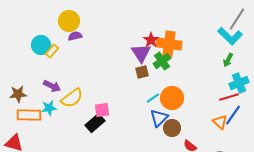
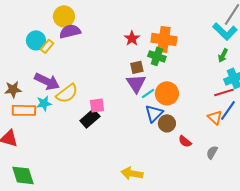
purple semicircle: (75, 36) -> (70, 31), size x1.5
red star: (151, 40) -> (132, 38), moved
purple triangle: (141, 53) -> (136, 83), moved
green cross: (162, 61) -> (157, 56), turned -36
purple arrow: (52, 86) -> (47, 81), size x1.4

